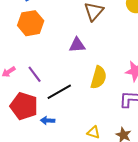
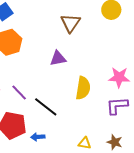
black line: (59, 92) -> (46, 107), turned 75

